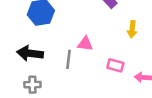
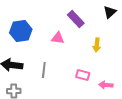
pink triangle: (85, 44) -> (58, 38), moved

